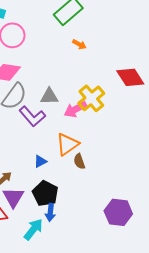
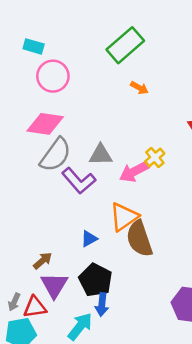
yellow cross: (91, 98) -> (155, 157), size x0.6
brown semicircle: (79, 161) -> (139, 239), size x1.8

